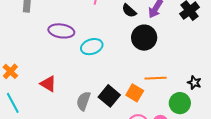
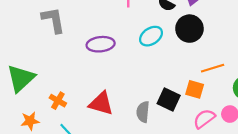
cyan ellipse: (92, 47) -> (151, 36), moved
red triangle: (48, 84) -> (101, 103), size x1.4

